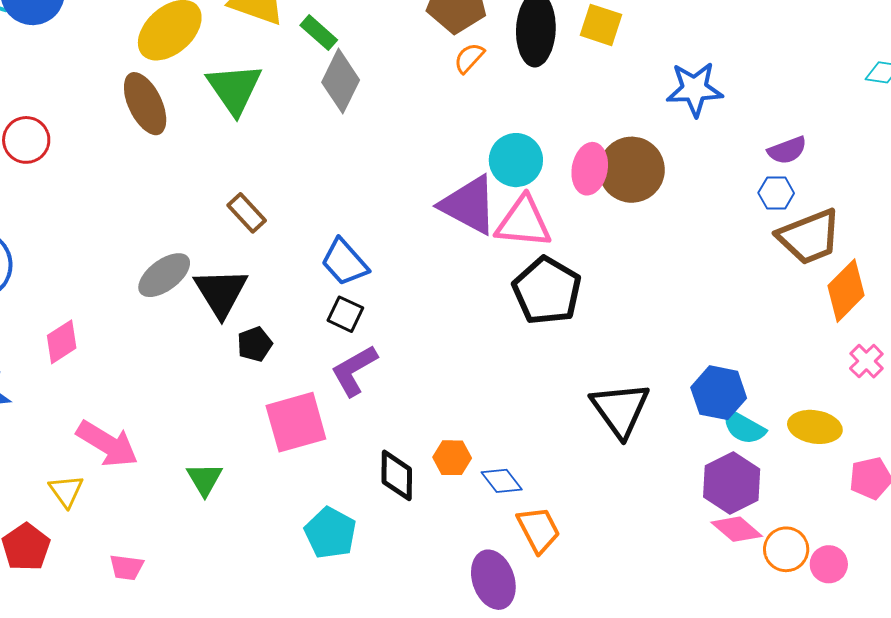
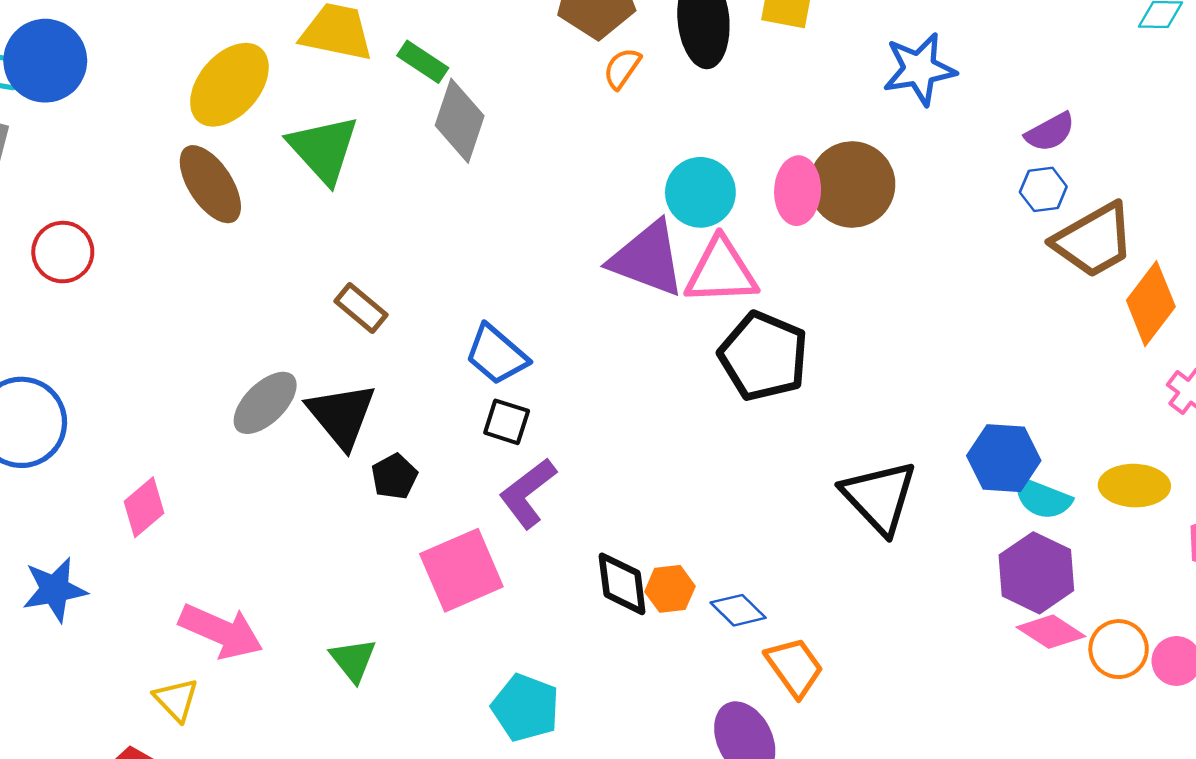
black diamond: (397, 475) -> (622, 584), moved

